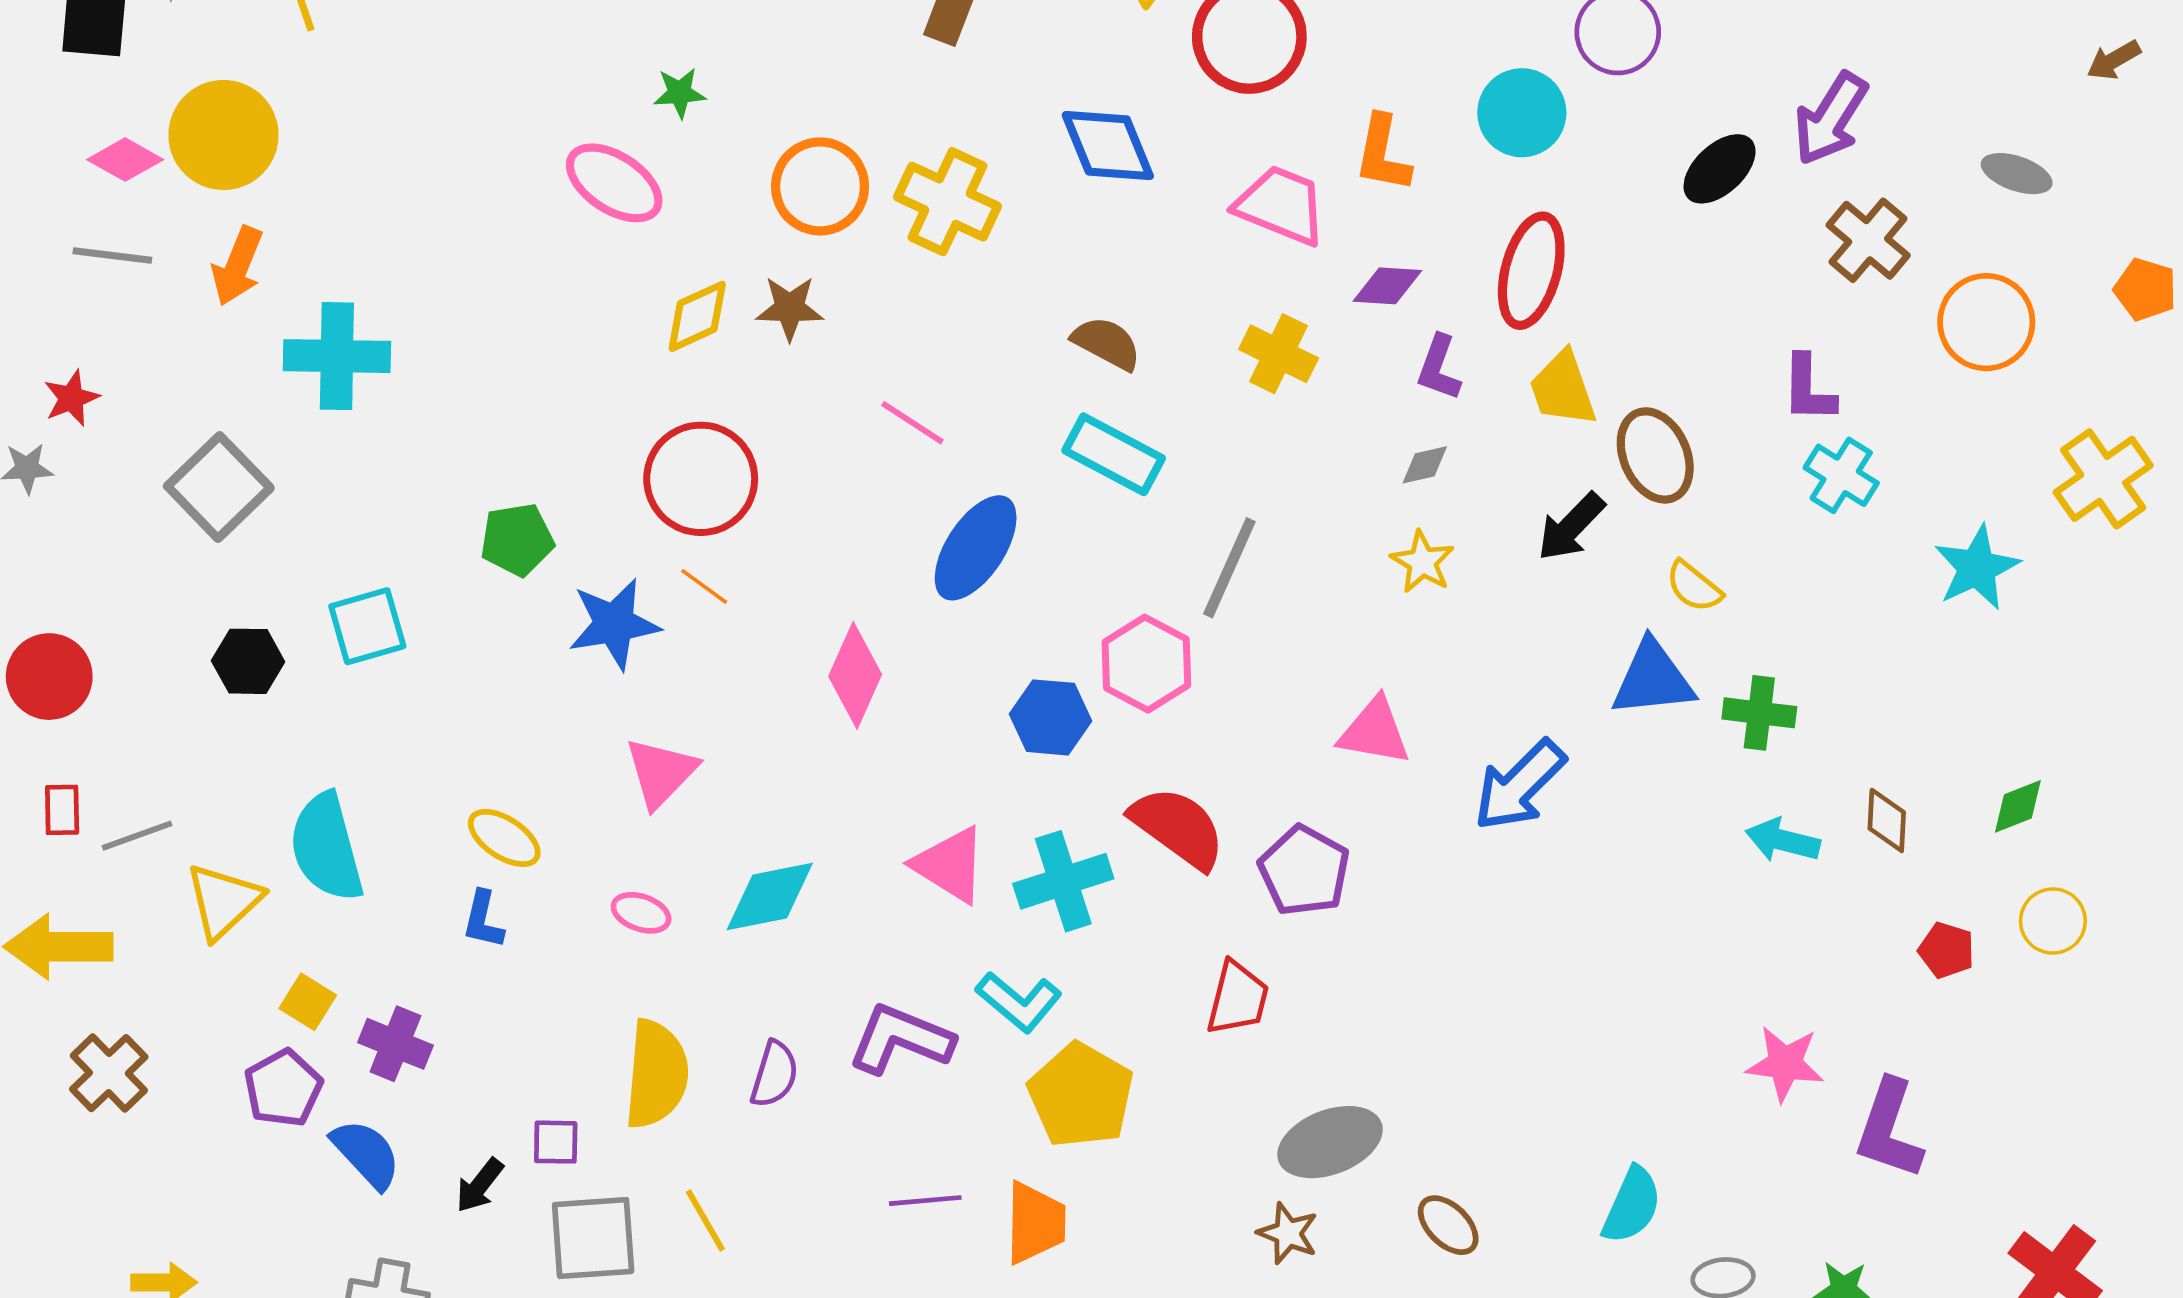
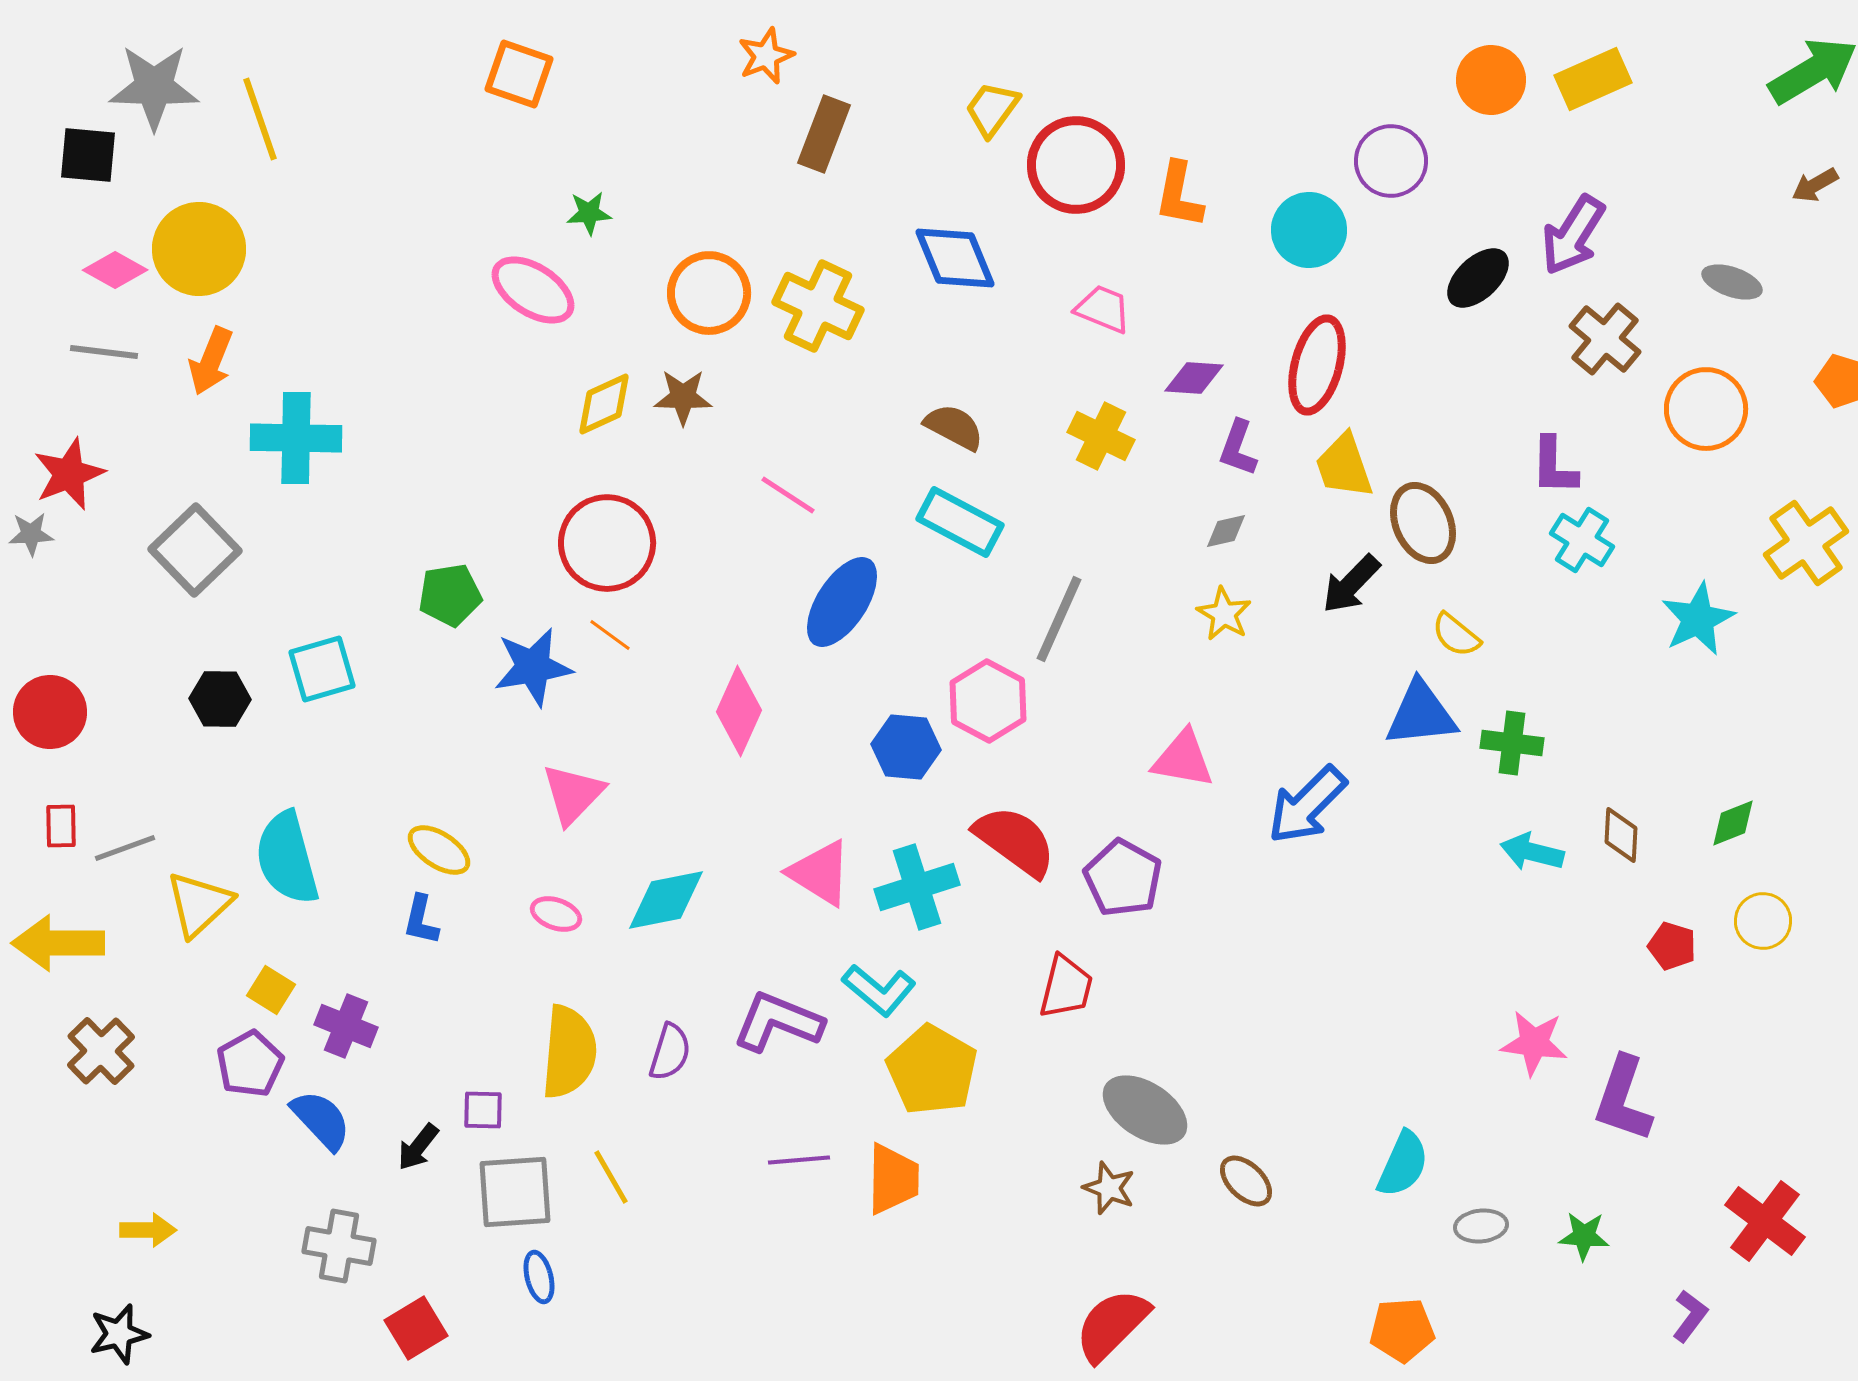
orange L-shape: (1383, 154) -> (1179, 195), moved
pink trapezoid: (1281, 205) -> (1103, 309), size x0.7
red star: (71, 398) -> (69, 474), size x1.5
gray ellipse: (1330, 1142) -> (1145, 1110), turned 54

